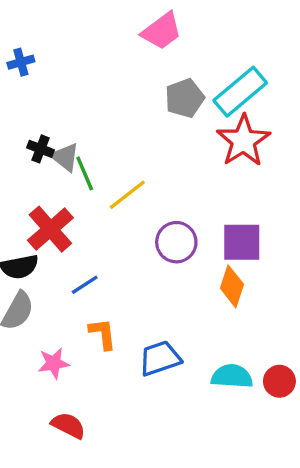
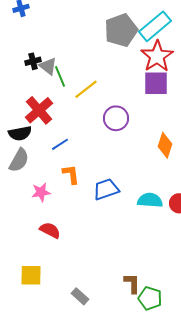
gray pentagon: (185, 98) -> (121, 30), size x1.4
black cross: (41, 149) -> (33, 61), turned -35
purple square: (242, 242) -> (156, 83), moved
orange diamond: (232, 286) -> (165, 145), moved

